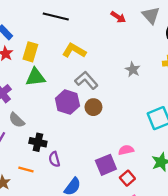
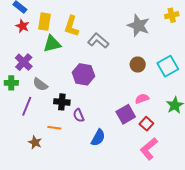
yellow L-shape: (74, 51) -> (71, 26), moved, turned -95
gray star: (133, 69) -> (138, 26), size x1.6
purple hexagon: (67, 102) -> (83, 74), moved
brown circle: (93, 107) -> (138, 65), moved

